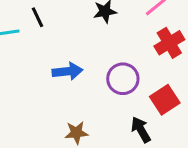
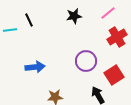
blue arrow: (67, 71) -> (35, 67), moved

